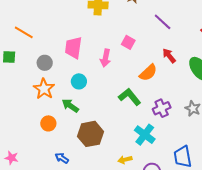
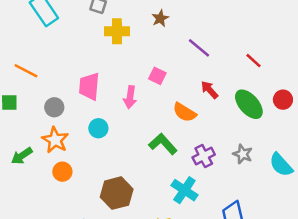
orange semicircle: (148, 73) -> (184, 112), turned 78
green arrow: (70, 106) -> (22, 156), moved, turned -66
orange circle: (48, 123) -> (62, 172), moved

